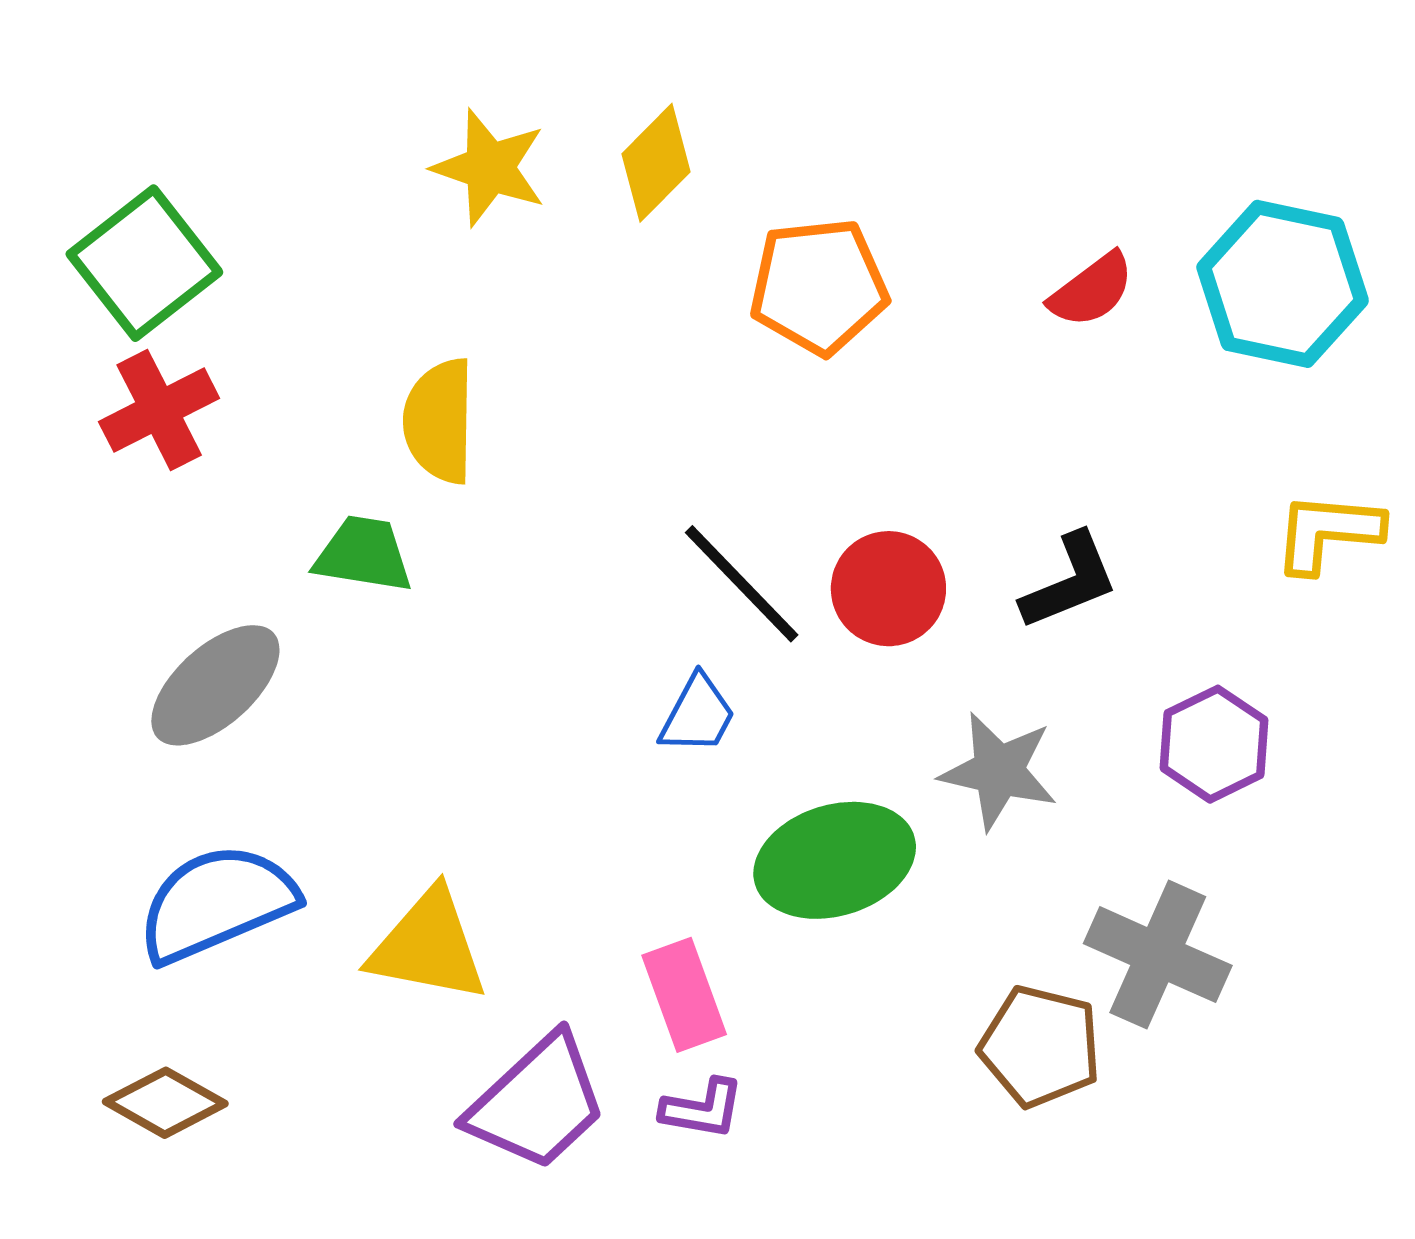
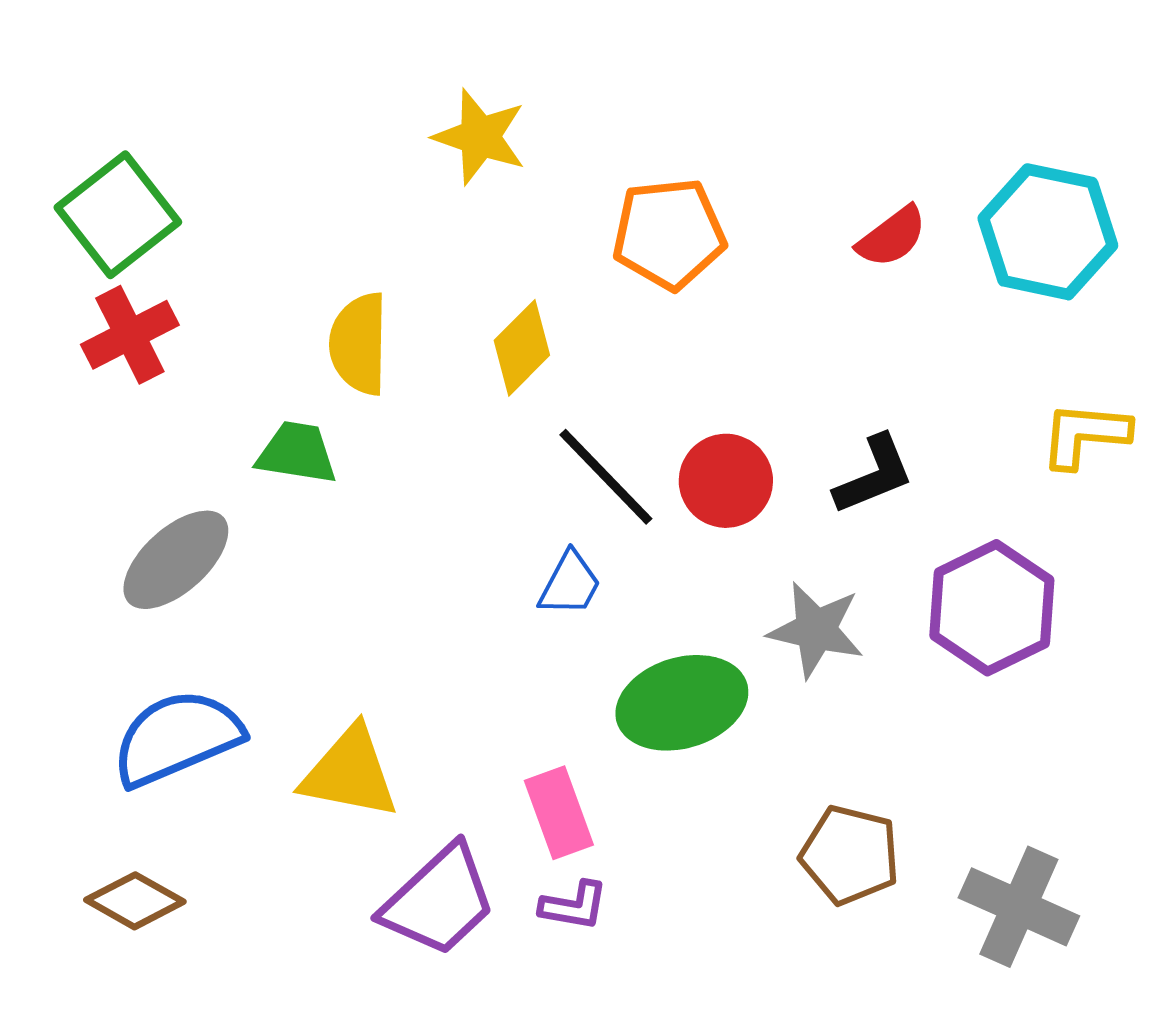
yellow diamond: (656, 163) -> (522, 348), moved
yellow star: (490, 168) -> (480, 137), moved
purple hexagon: (1214, 744) -> (992, 608), size x1.4
gray cross: (1158, 955) -> (1019, 907), moved

